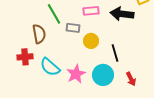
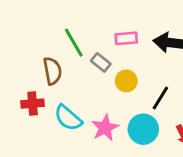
gray rectangle: (73, 28) -> (101, 62), turned 32
black line: (115, 53) -> (160, 98), turned 48

